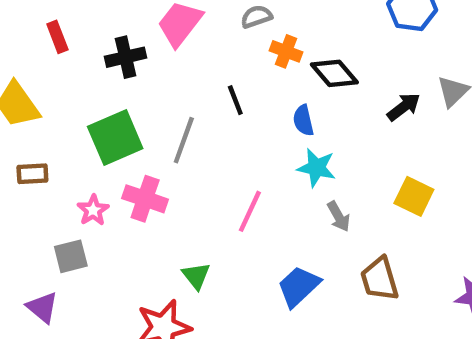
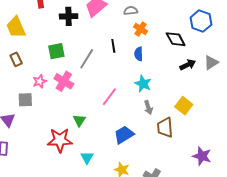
black diamond: (334, 73) -> (176, 39), moved
blue semicircle: (303, 120) -> (139, 54), moved
green square: (115, 138) -> (56, 51), size x0.7
brown rectangle: (32, 174) -> (16, 59), turned 56
brown trapezoid: (380, 279) -> (165, 128), moved

